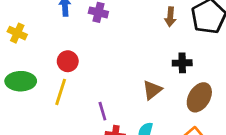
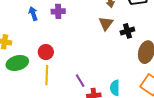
green ellipse: (21, 81) -> (17, 63), moved
brown triangle: (152, 90) -> (106, 23), moved

